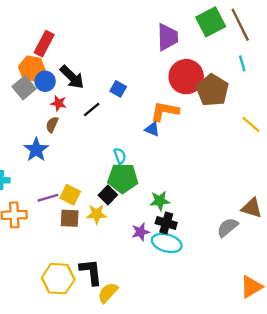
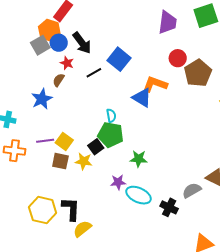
red circle: (186, 77) -> (178, 58), size x0.6
blue square: (118, 89) -> (119, 59), size x1.6
blue triangle: (152, 129) -> (142, 98), size x1.5
black cross: (166, 223) -> (169, 207), moved

